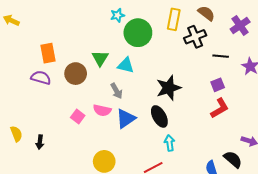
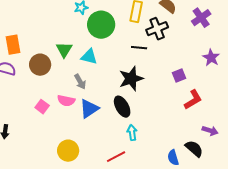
black line: (221, 56) -> (139, 48), moved
red L-shape: (220, 108) -> (193, 100), moved

